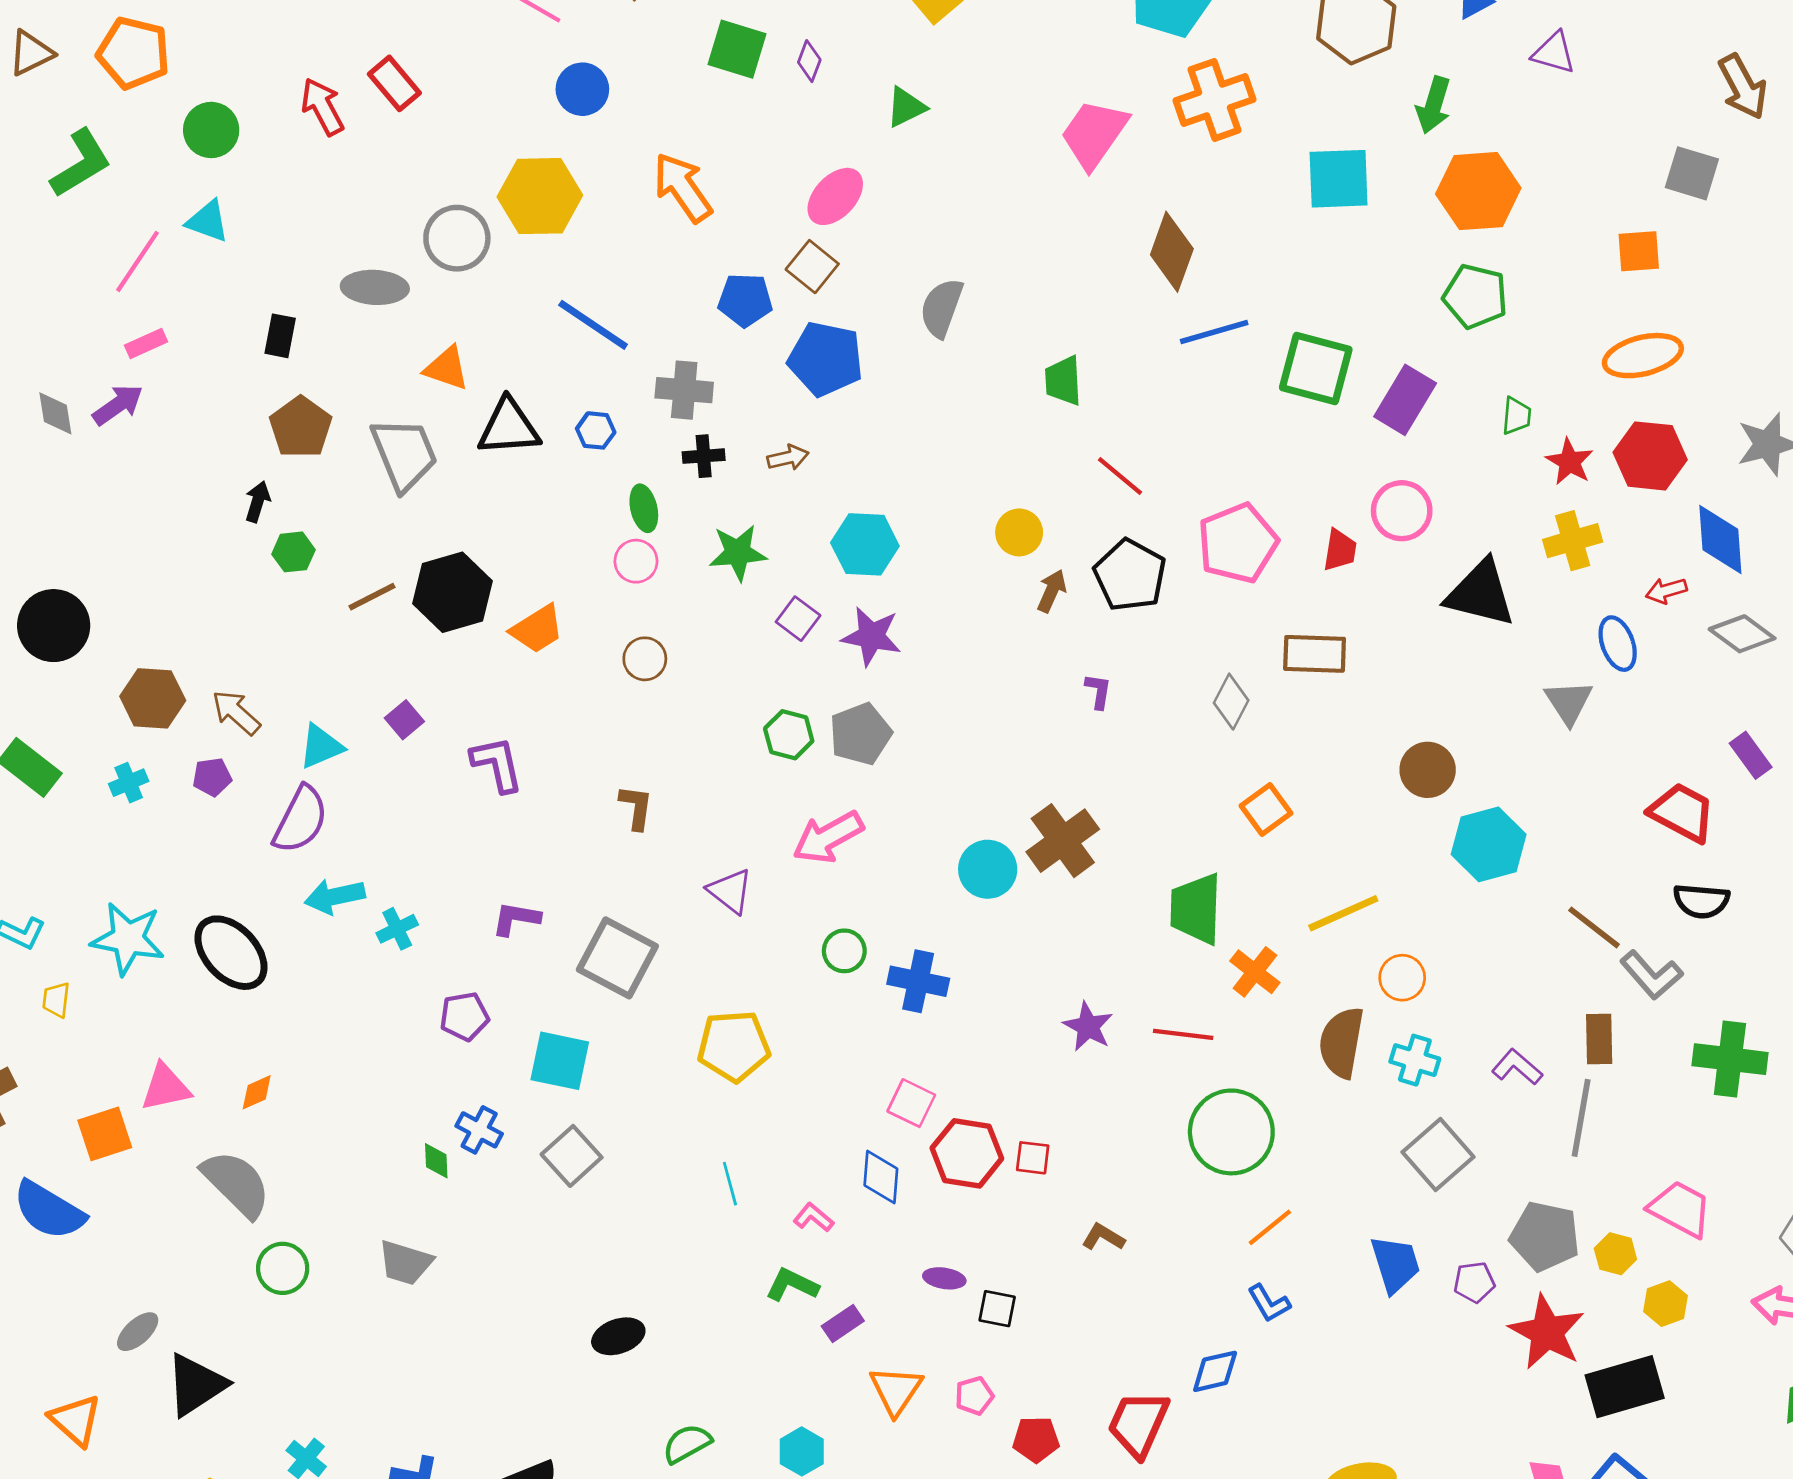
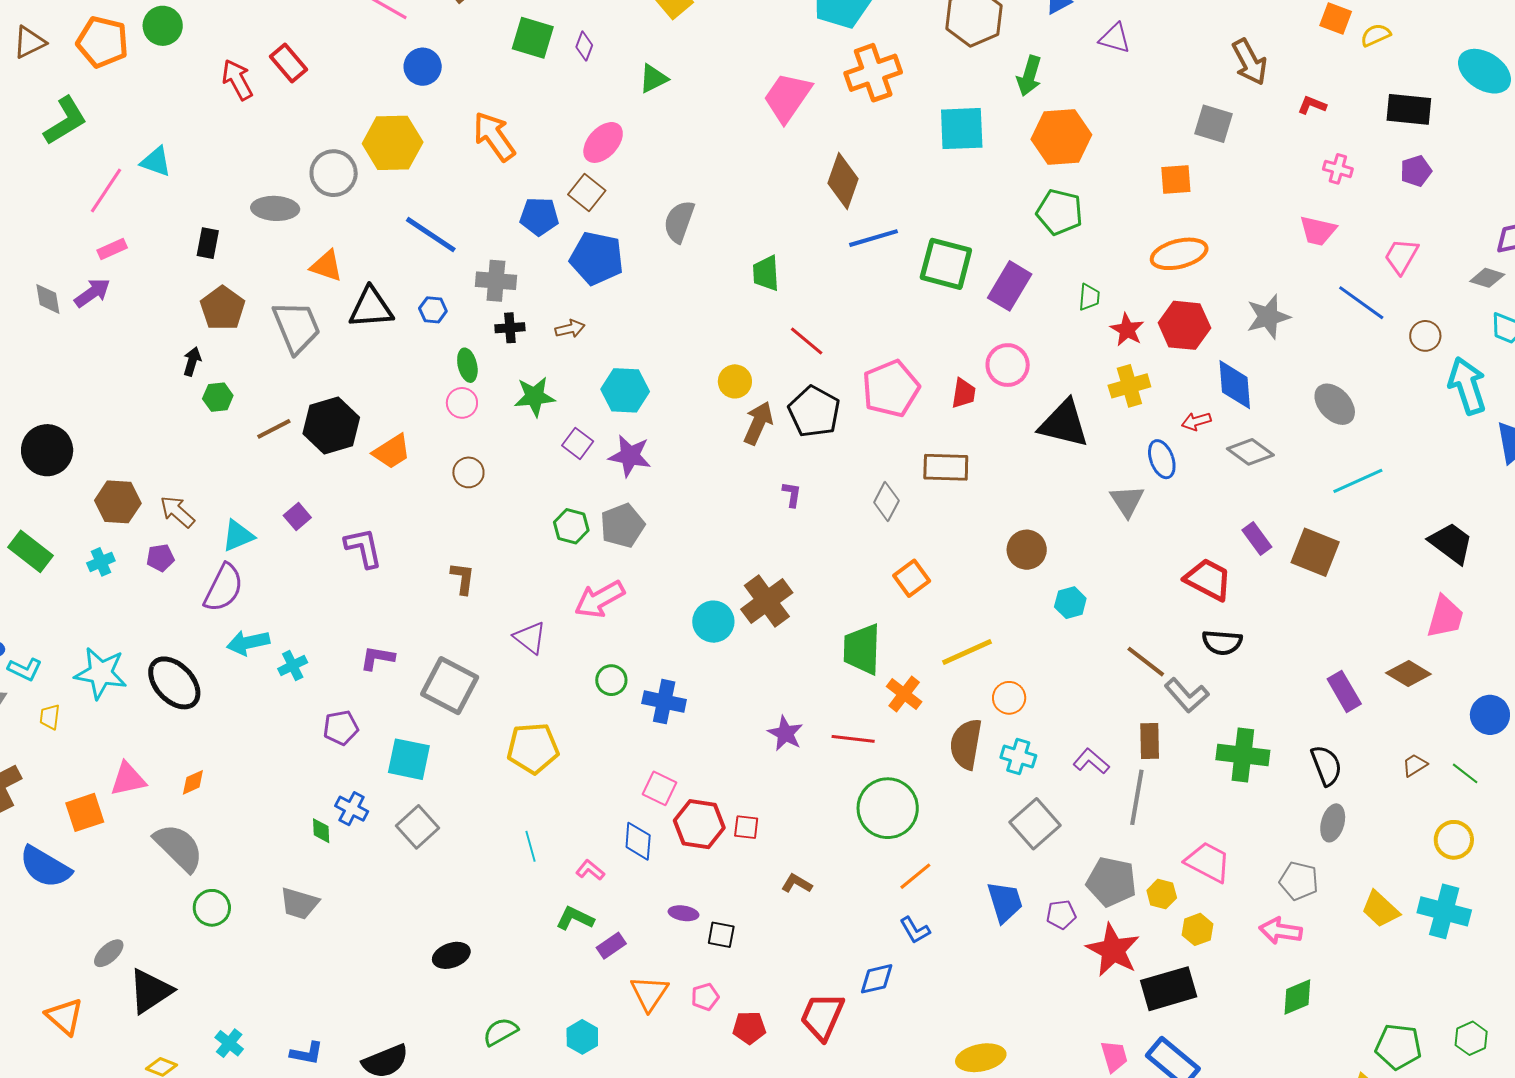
green circle: (211, 130) -> (163, 26), moved
brown arrow: (1052, 591) -> (758, 423), size x1.4
cyan hexagon: (1489, 844) -> (1070, 603), size x0.6

